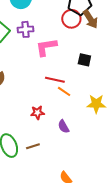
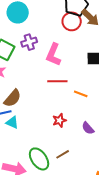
pink L-shape: (46, 47) -> (53, 55), turned -45
red line: (55, 80) -> (57, 81), moved

